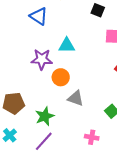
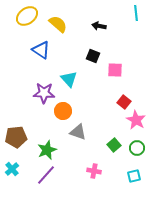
black square: (98, 10) -> (93, 56), moved
cyan triangle: (67, 45) -> (69, 79), turned 48

